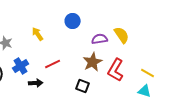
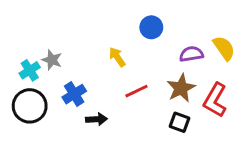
yellow arrow: (38, 34) -> (117, 57), moved
red line: (53, 64) -> (136, 91), moved
black square: (83, 86) -> (180, 122), moved

